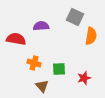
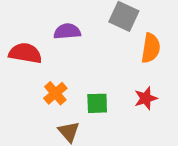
orange cross: (34, 63) -> (55, 93), turned 32
red star: (84, 78) -> (146, 98), moved

